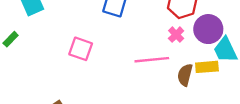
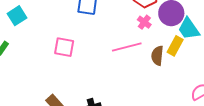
yellow rectangle: (207, 67) -> (175, 46), turned -48

